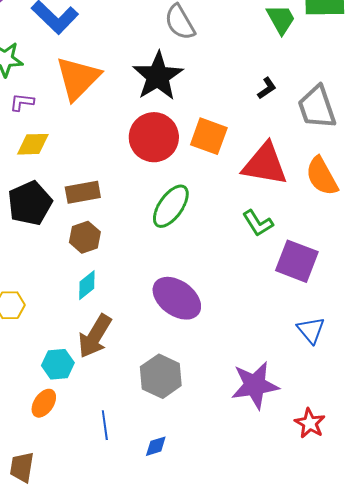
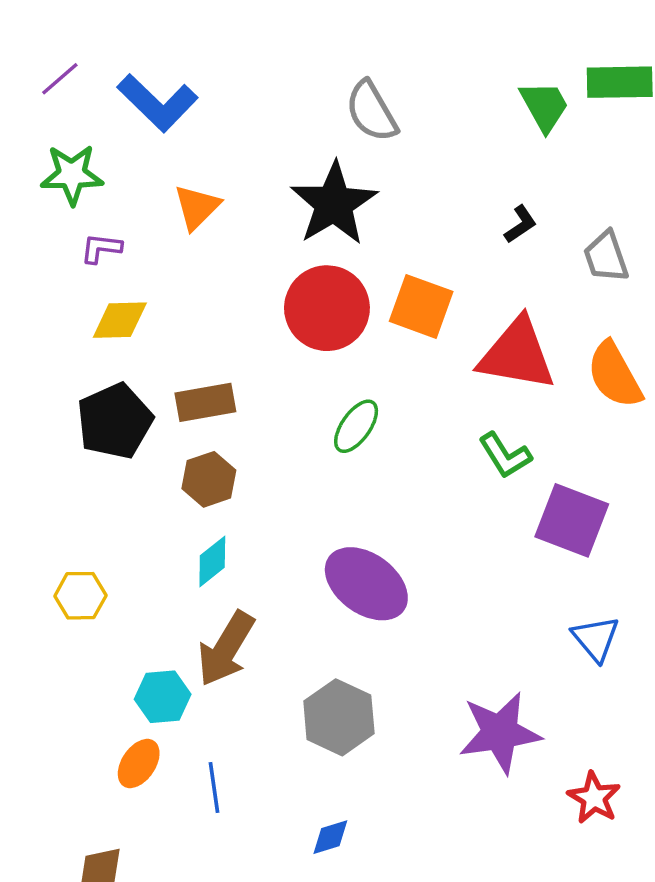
orange triangle: (78, 78) -> (197, 207), size x0.6
gray trapezoid: (317, 107) -> (606, 257), size x0.7
green ellipse: (171, 206) -> (356, 426), size x0.7
blue line: (105, 425) -> (214, 787), moved

